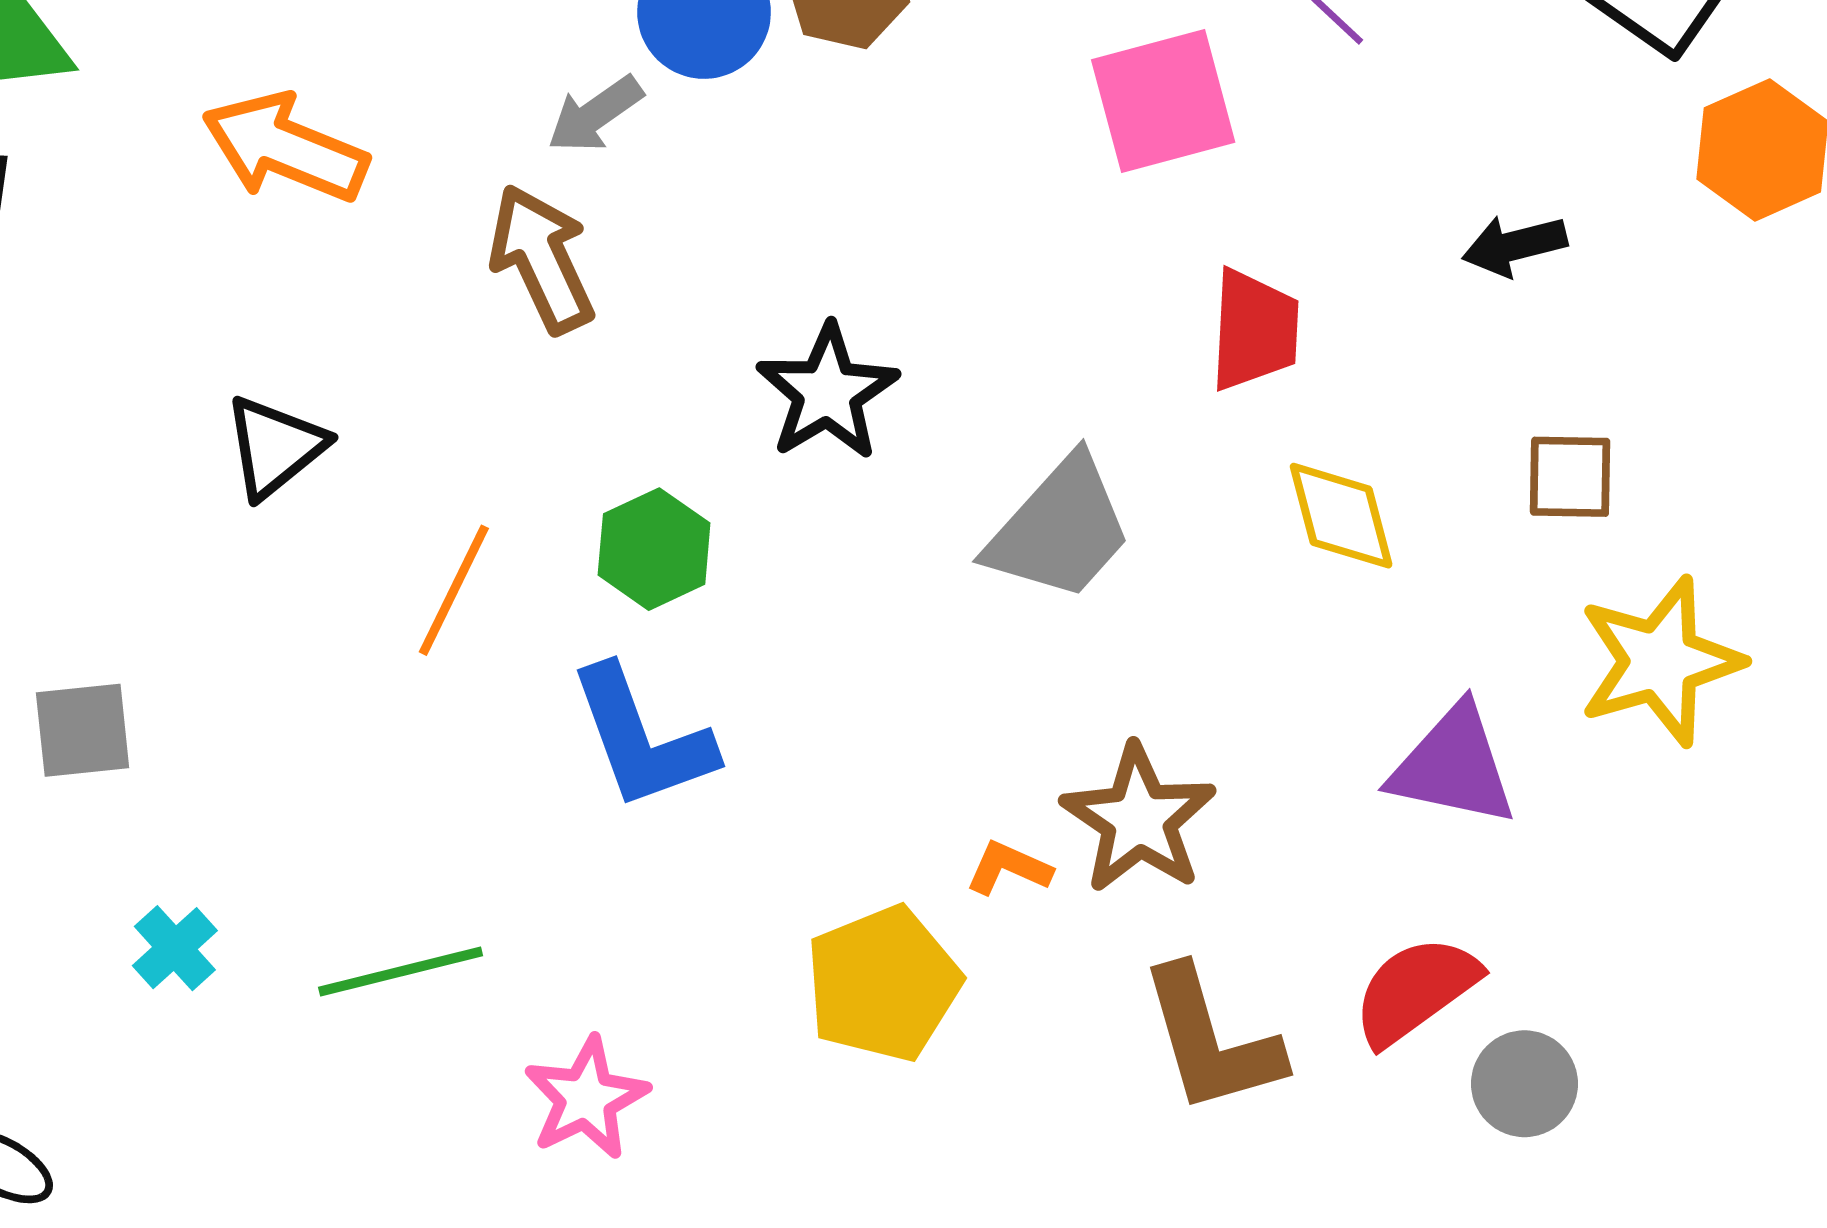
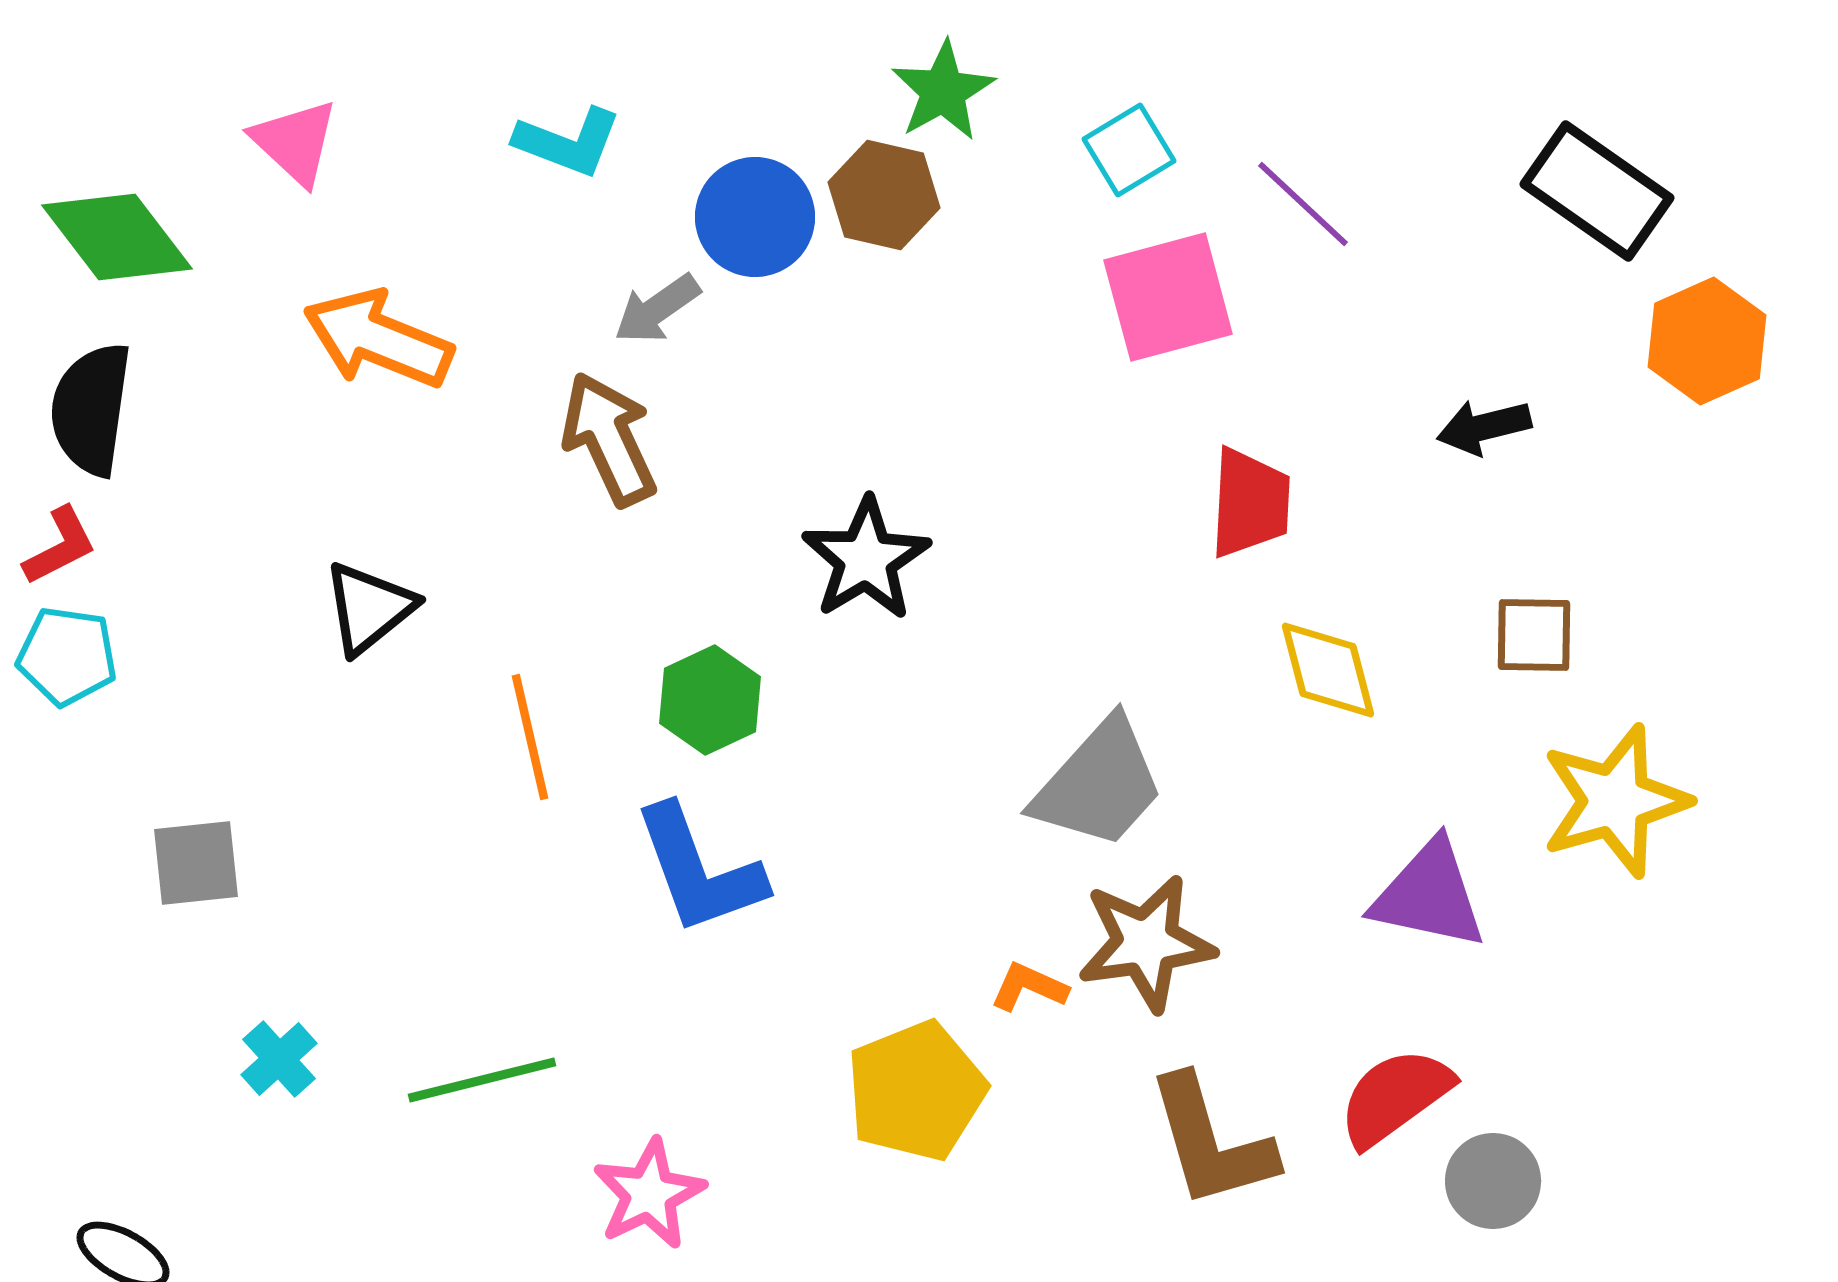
gray trapezoid: (1060, 529) -> (1099, 784), moved
orange line: (454, 590) -> (530, 737), turned -39
brown star: (1139, 819) -> (1146, 943), turned 30

